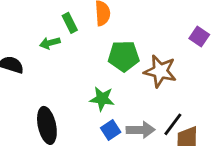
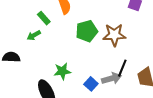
green star: (102, 99) -> (62, 71), moved
black line: (173, 124) -> (122, 68), moved

